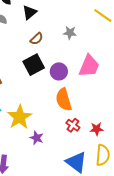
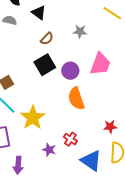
black triangle: (29, 12) -> (39, 13), turned -42
red cross: (73, 125) -> (70, 139), moved
purple star: (37, 138) -> (49, 150), moved

